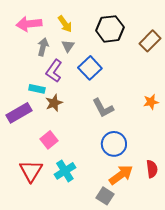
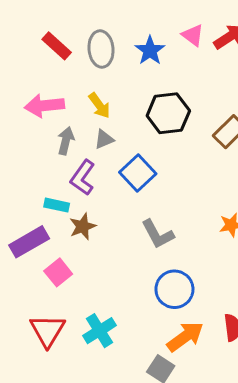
gray triangle: (68, 46) -> (104, 139), turned 32
pink square: (49, 140) -> (58, 272), moved

